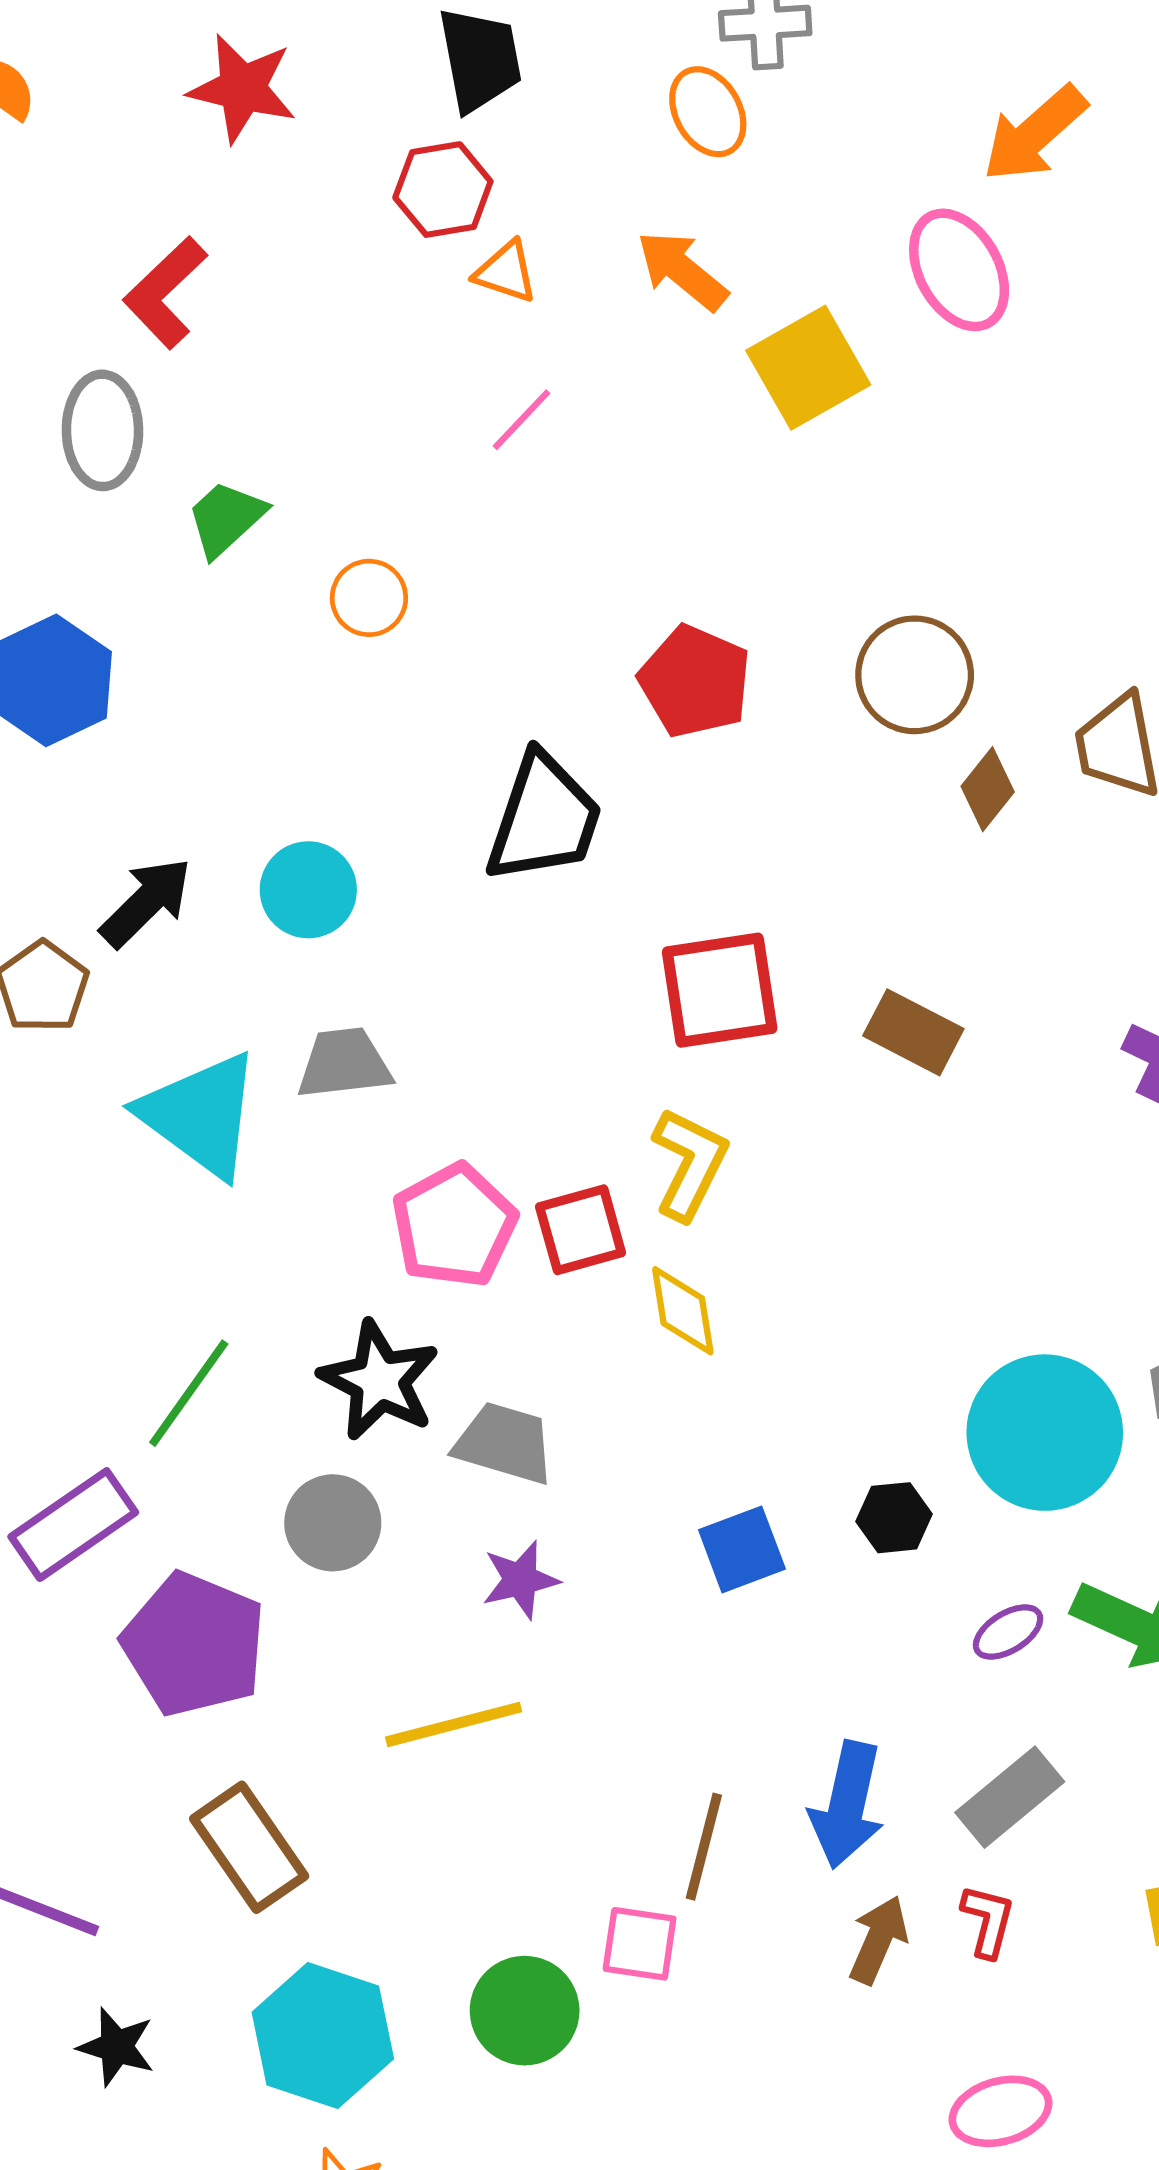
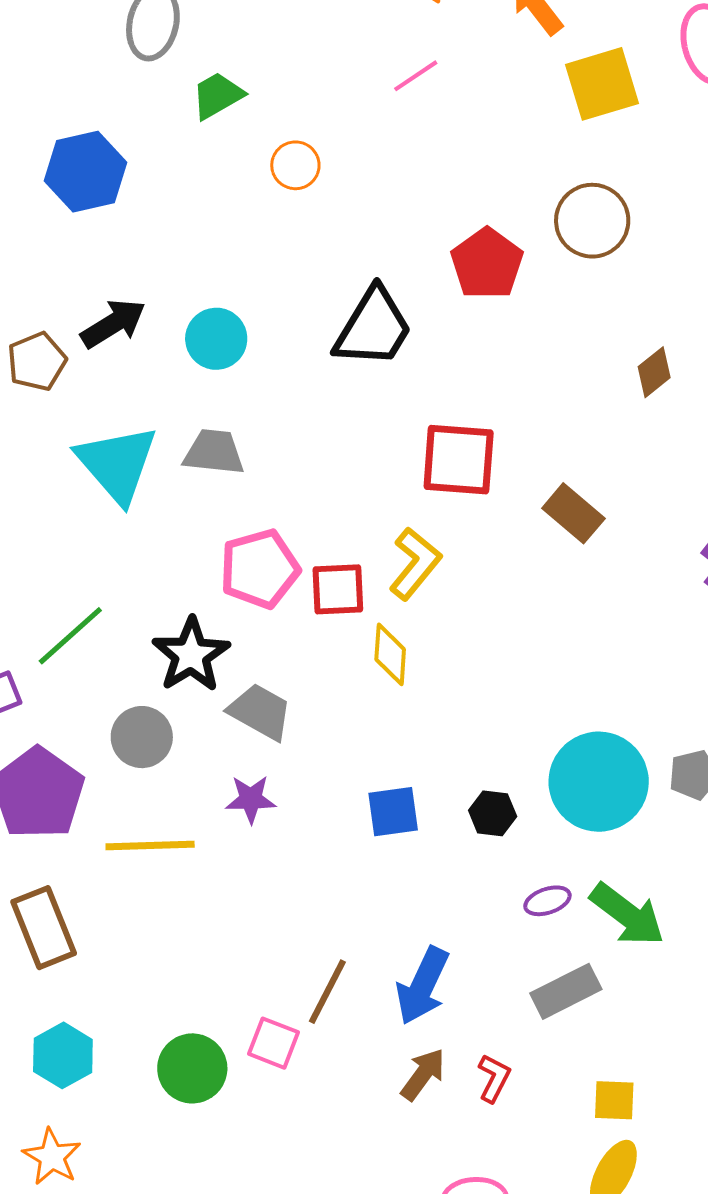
brown circle: (915, 675) -> (592, 221), moved
yellow line: (454, 1724) -> (150, 846), moved
gray rectangle: (1010, 1797) -> (566, 991), moved
cyan hexagon: (323, 2036) -> (63, 1055), size x0.7

